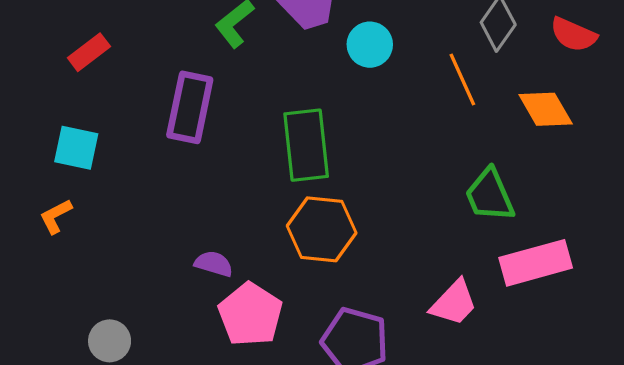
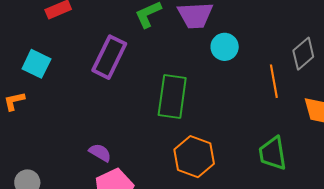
orange hexagon: (322, 229) -> (194, 157), moved

